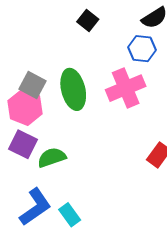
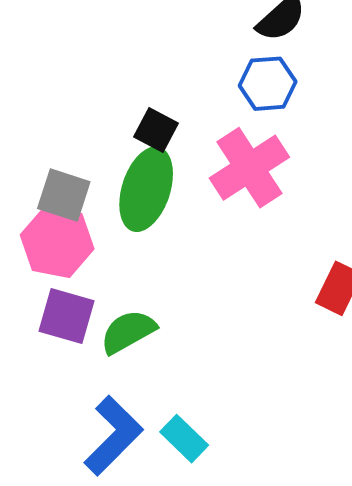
black square: (88, 21) -> (156, 130), moved
green ellipse: (73, 89) -> (146, 189), turned 42

